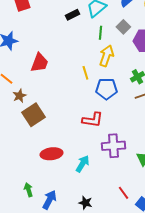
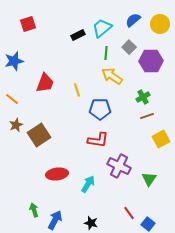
yellow arrow: (106, 56) -> (112, 76), turned -75
yellow line: (85, 73) -> (77, 90), moved
blue pentagon: (106, 89) -> (100, 109), moved
brown star: (19, 96) -> (16, 125), moved
purple cross: (113, 146) -> (119, 166), turned 30

